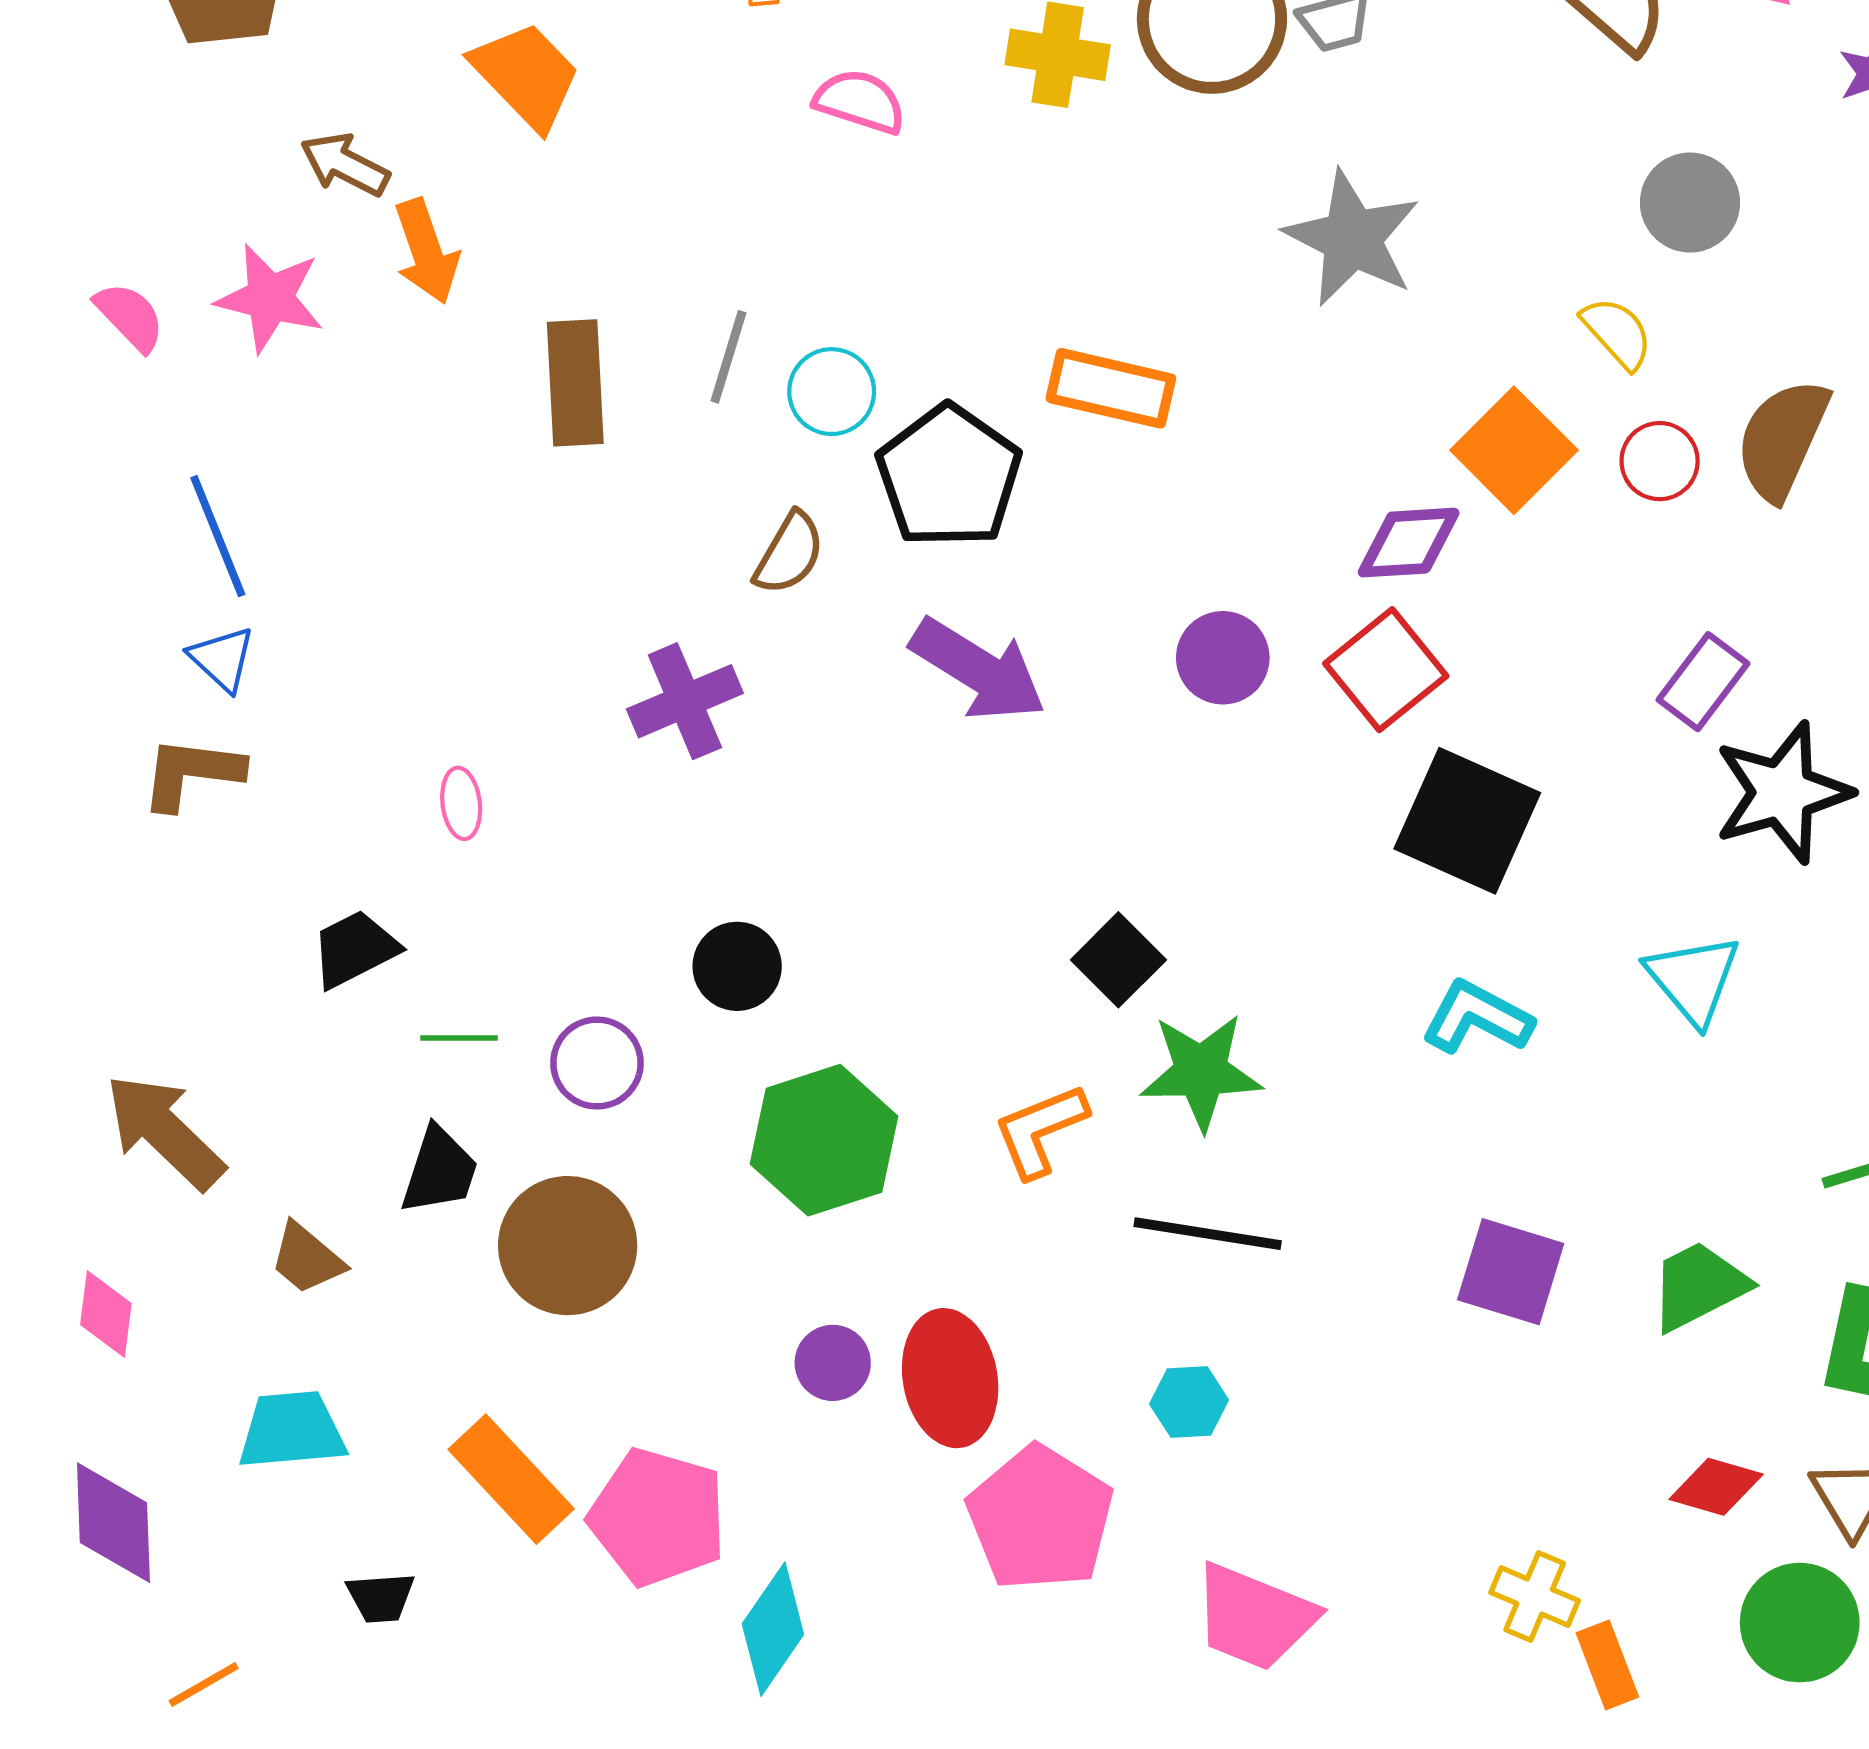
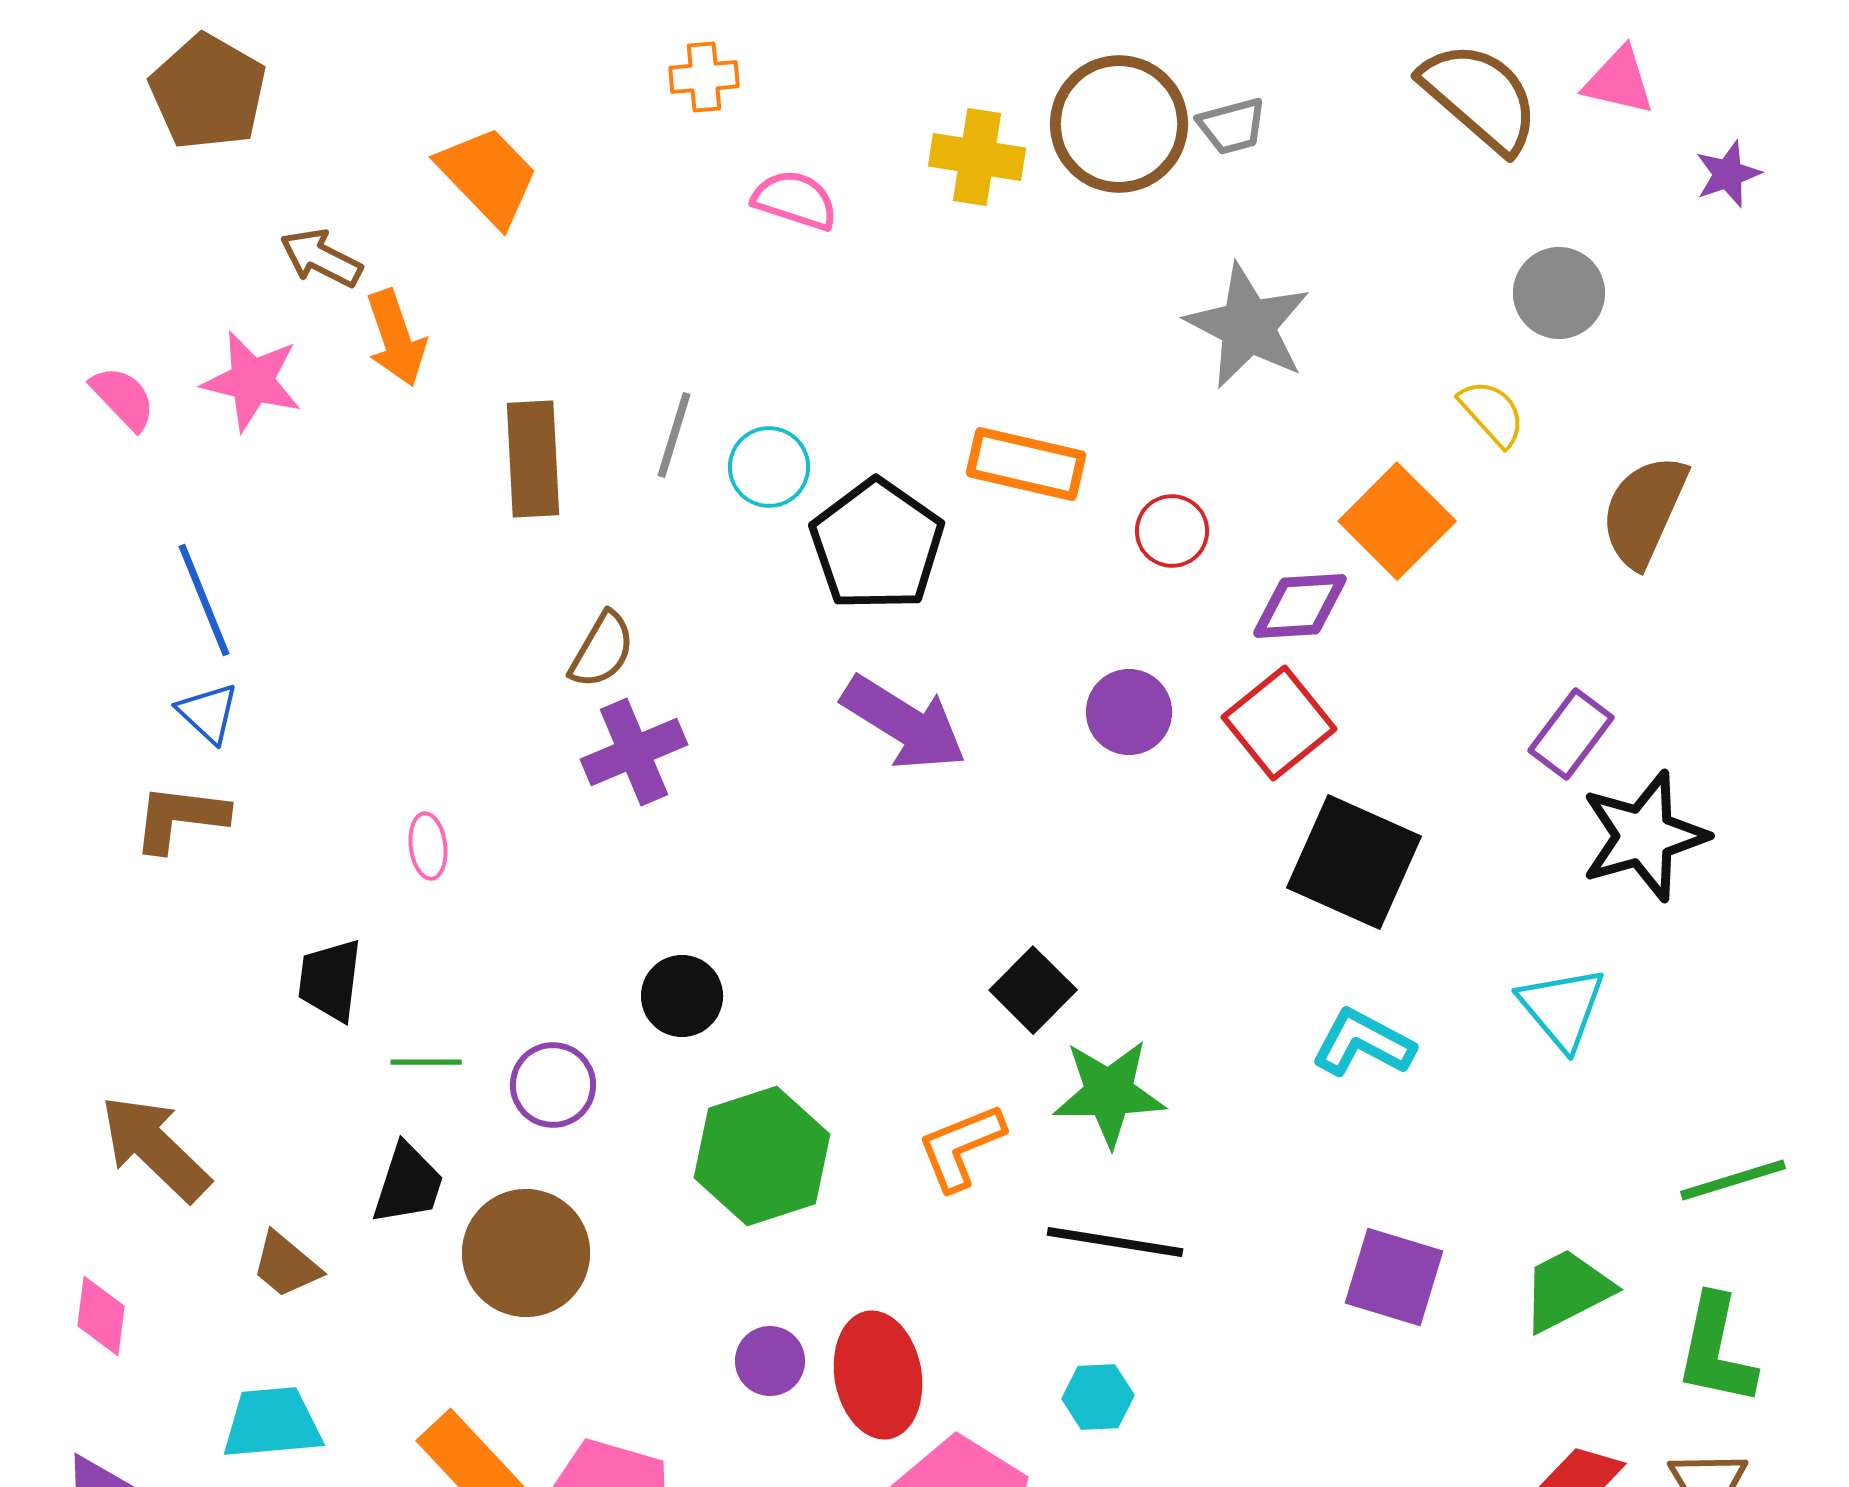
red circle: (1660, 461) -> (1172, 531), moved
brown semicircle: (789, 553) -> (602, 650), moved
black trapezoid: (355, 949) -> (330, 980), turned -56

